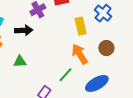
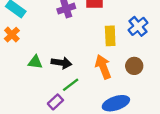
black arrow: (24, 30) -> (61, 63), moved
green line: (65, 75) -> (71, 85), moved

